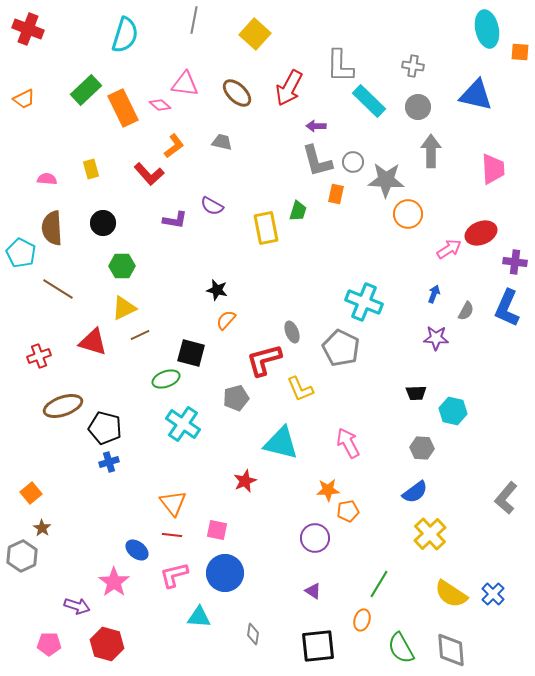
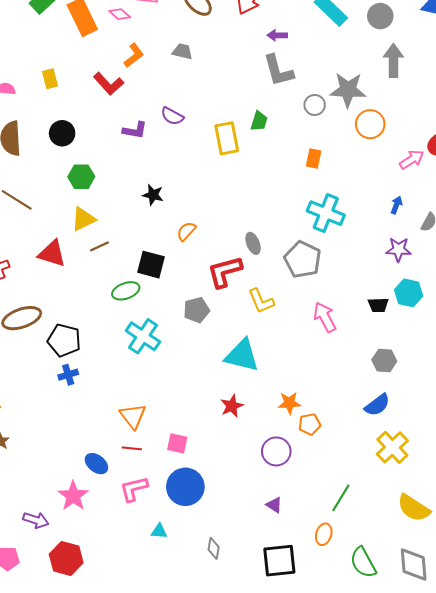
gray circle: (353, 162) -> (315, 105), moved
orange rectangle: (336, 194) -> (314, 159), moved
black star: (217, 290) -> (153, 195), moved
cyan hexagon: (453, 411) -> (409, 293), moved
pink arrow: (348, 443) -> (325, 317), moved
red star: (245, 481) -> (232, 406), moved
cyan triangle: (199, 617) -> (159, 531), size x0.7

